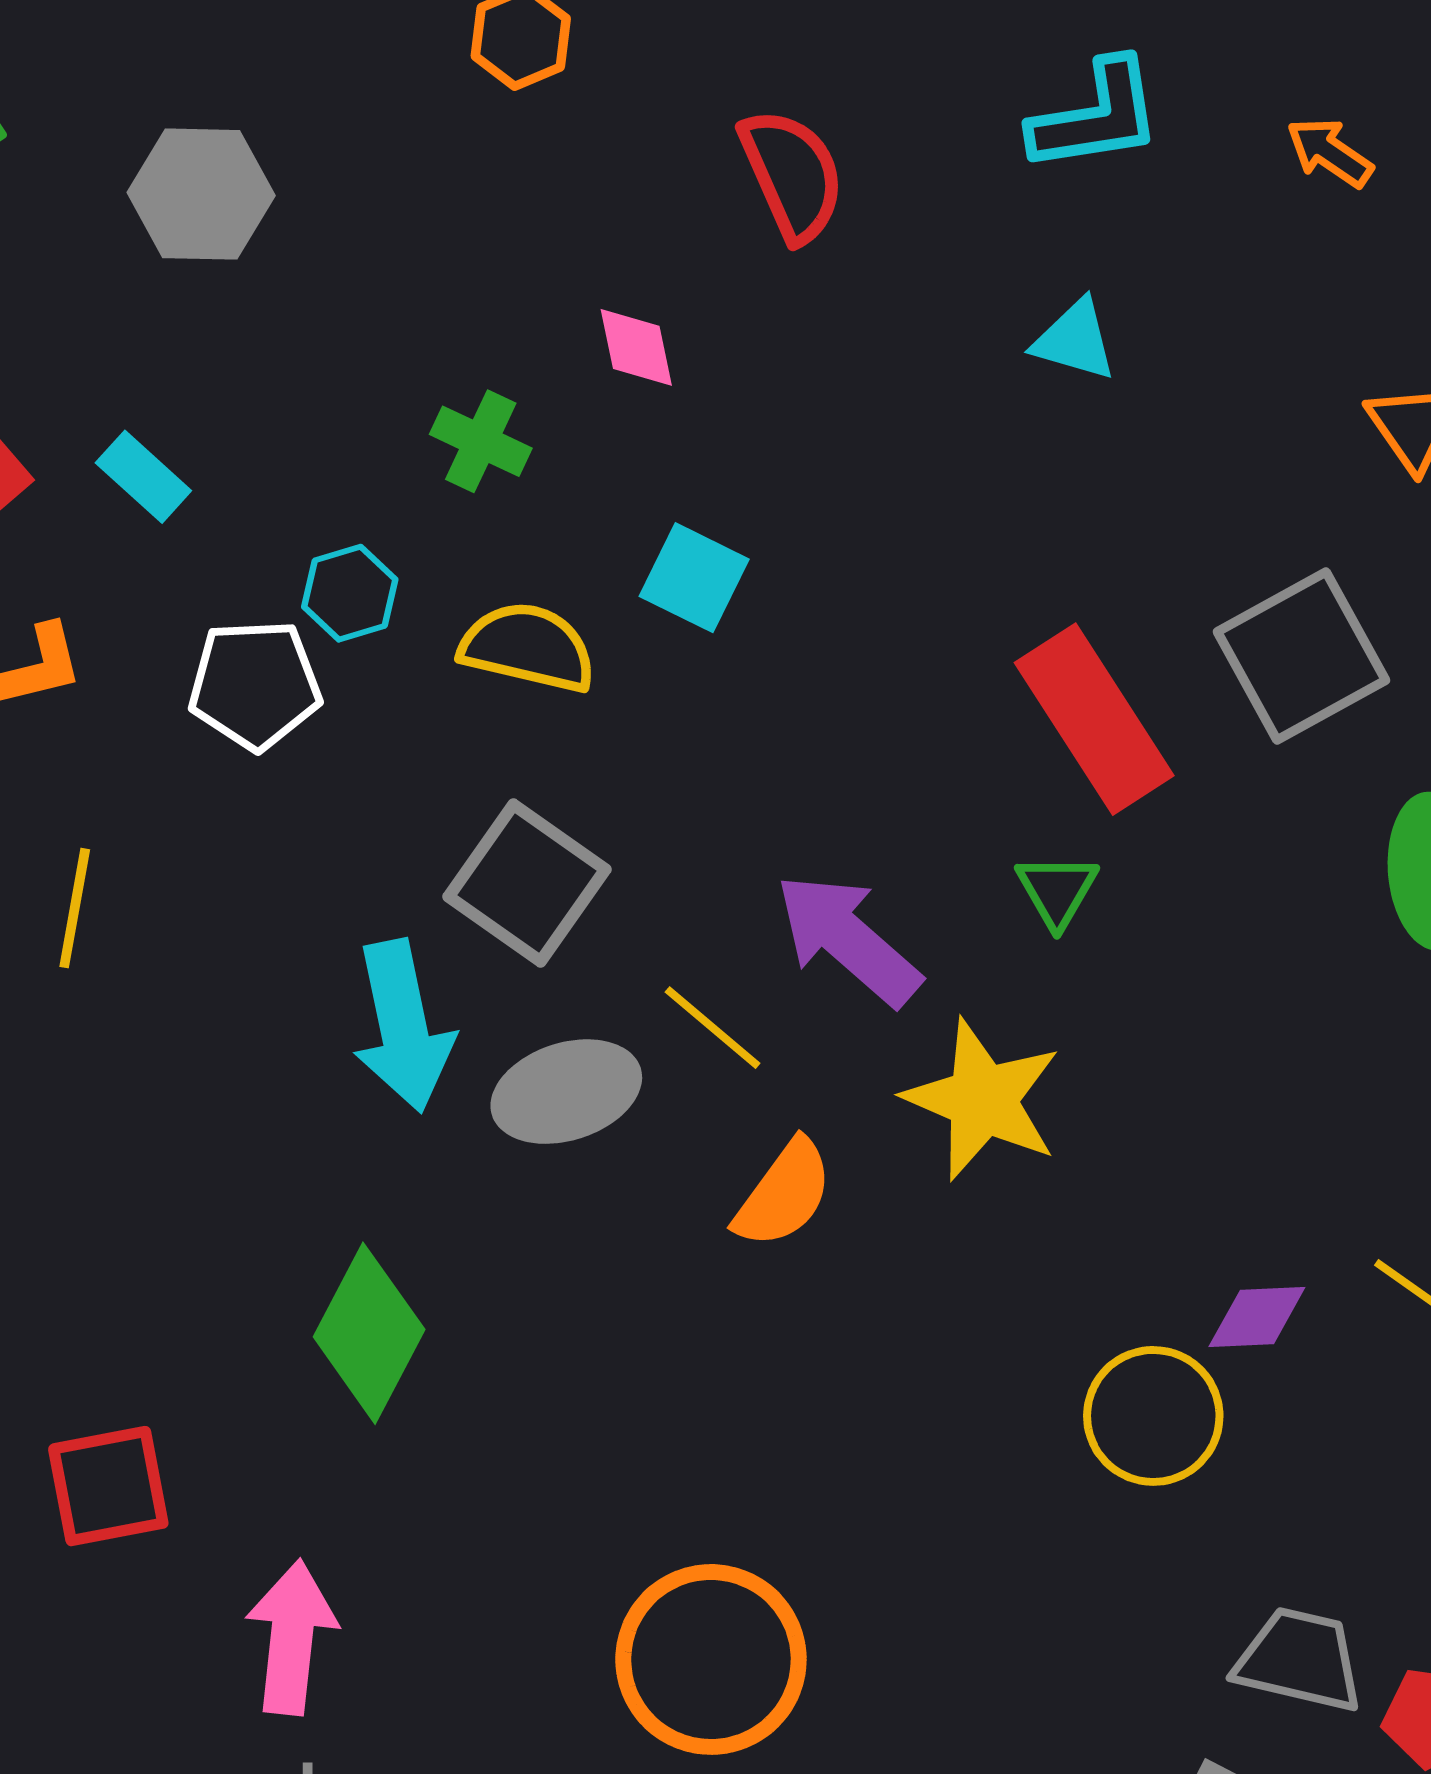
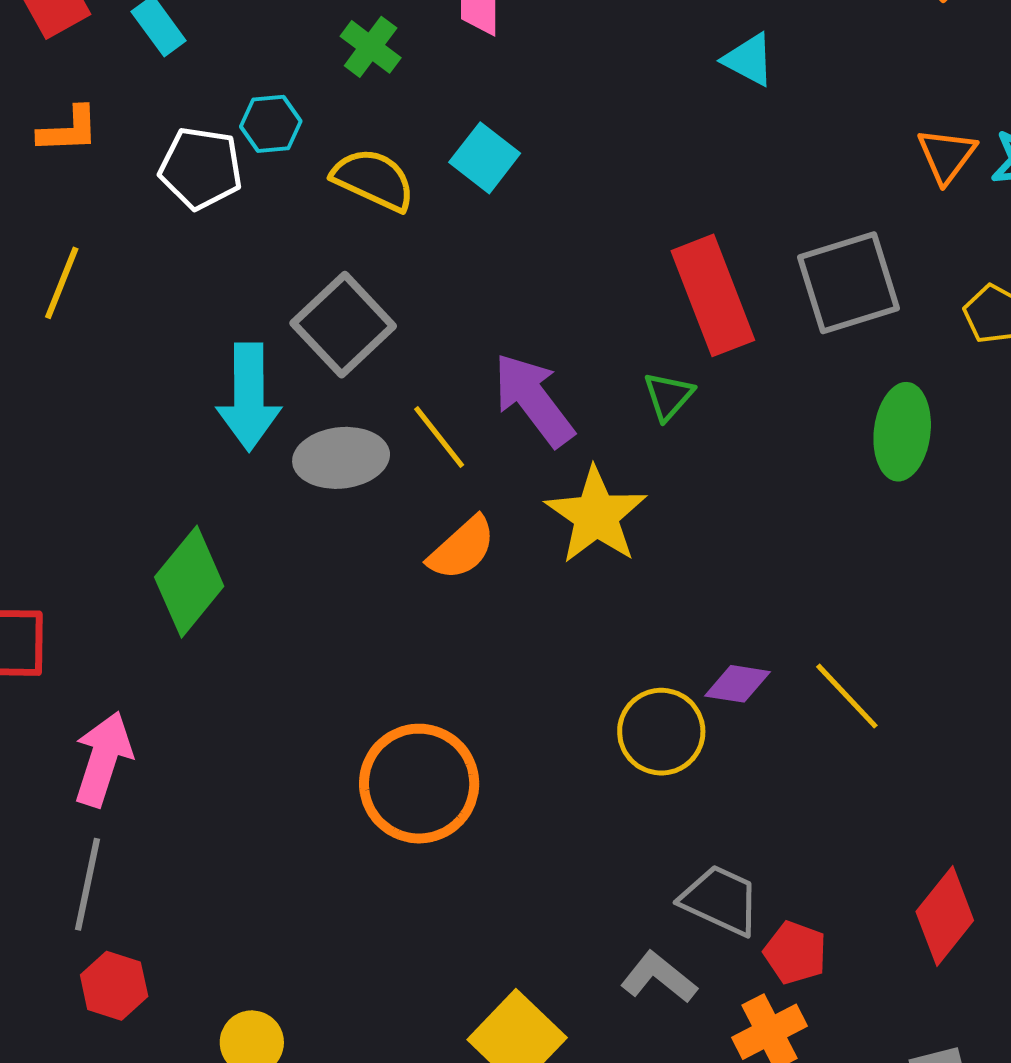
orange circle: (711, 1659) -> (419, 784), moved

